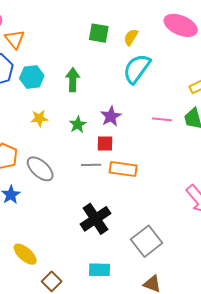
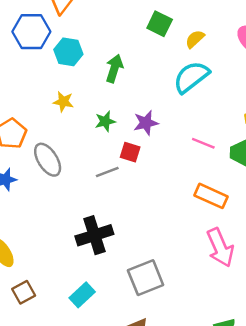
gray line: (91, 165) -> (107, 172), turned -36
orange rectangle: (123, 169) -> (211, 196), moved
cyan rectangle: (99, 270) -> (82, 295), turned -60

